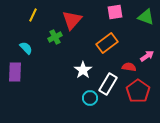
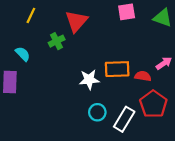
orange rectangle: (107, 43) -> (117, 69), moved, turned 35
white star: (83, 70) -> (89, 80), turned 30
white rectangle: (108, 84) -> (124, 119), moved

